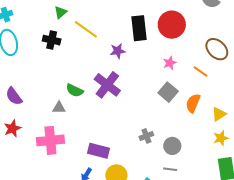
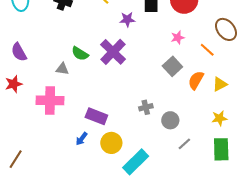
yellow triangle: (219, 114) -> (220, 84), moved
gray line: (170, 169) -> (184, 144), moved, turned -56

